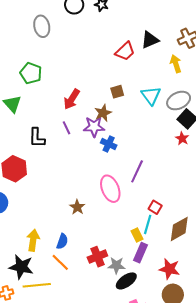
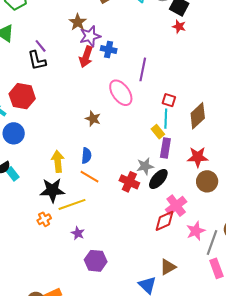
red arrow: (72, 99) -> (86, 57), moved
brown star: (103, 113) -> (78, 22), moved
purple line: (67, 128) -> (41, 46), moved
red cross: (97, 257) -> (129, 182), moved, turned -30

